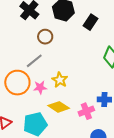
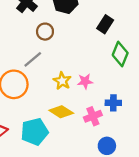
black rectangle: (91, 22) -> (105, 24), moved
pink star: (40, 87) -> (85, 81), moved

